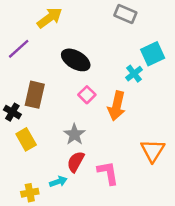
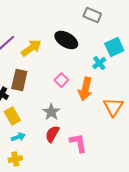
yellow arrow: (50, 18) -> (31, 48), moved
black ellipse: (76, 60) -> (66, 40), moved
orange triangle: (153, 151) -> (113, 107), moved
cyan arrow: (58, 182) -> (18, 137), moved

